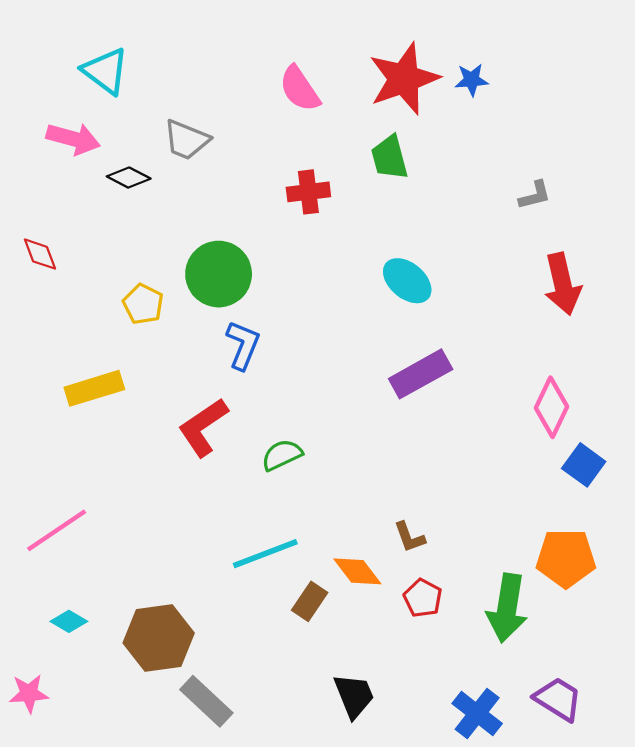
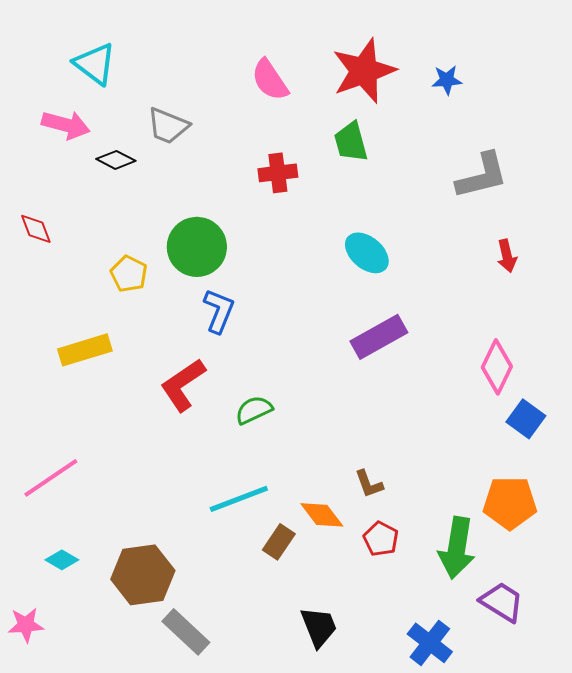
blue star: (472, 80) -> (447, 80), moved
gray L-shape: (535, 195) -> (482, 176), size x1.8
red arrow: (563, 284) -> (507, 256), size x0.6
purple trapezoid: (558, 699) -> (502, 602), moved

